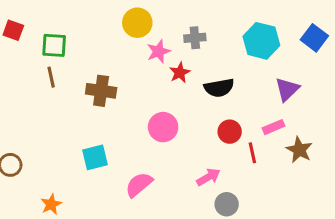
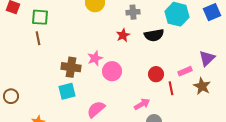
blue square: (314, 38) -> (212, 12), turned 30
pink star: (159, 51) -> (95, 58), moved
black semicircle: (219, 88) -> (154, 35), moved
purple triangle: (287, 89) -> (207, 58), moved
brown cross: (101, 91) -> (71, 67), moved

